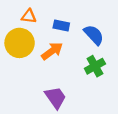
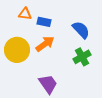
blue rectangle: (61, 26) -> (44, 22), moved
yellow circle: (20, 43) -> (17, 50), moved

